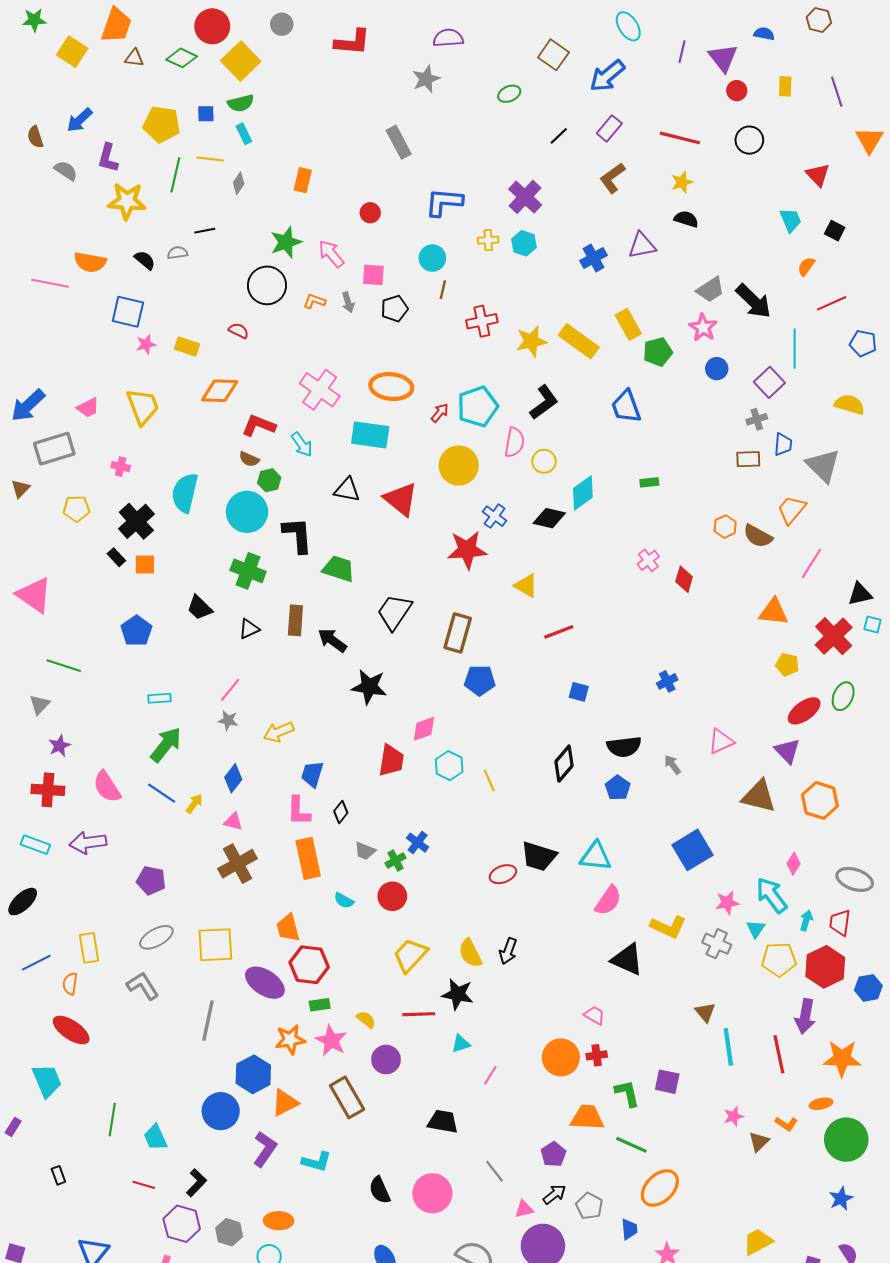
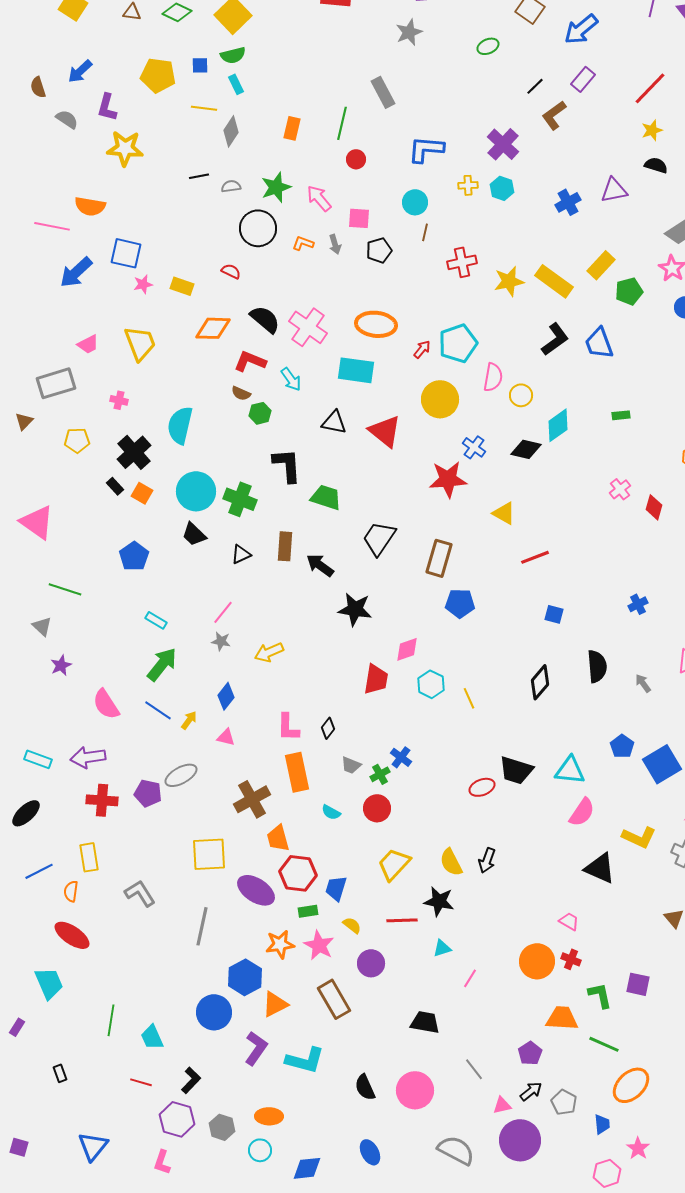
red line: (680, 138) -> (650, 88), turned -60
green line: (175, 175) -> (342, 123), moved
brown L-shape: (612, 178) -> (554, 115), moved
gray diamond: (239, 183) -> (231, 131), size x1.4
gray semicircle: (177, 253) -> (231, 186), moved
black semicircle: (145, 260) -> (265, 319), moved, size x1.5
yellow rectangle: (628, 324) -> (601, 265), turned 72
black L-shape: (544, 402) -> (555, 339), moved
blue arrow: (28, 405) -> (76, 272), moved
cyan circle: (247, 512) -> (196, 491), moved
orange square: (145, 565) -> (142, 493), turned 30
cyan rectangle: (160, 698) -> (156, 620), turned 35
gray triangle: (40, 705) -> (42, 626), turned -30
black semicircle: (624, 747) -> (597, 666), turned -88
blue trapezoid: (312, 774) -> (336, 888), moved
blue pentagon: (618, 788) -> (622, 746), moved
red cross: (48, 790) -> (102, 800), moved
brown cross: (238, 864) -> (252, 799), moved
gray ellipse: (156, 937) -> (181, 775), moved
red cross: (597, 1055) -> (571, 959), turned 30
cyan L-shape: (316, 1162) -> (305, 1060), size x1.4

